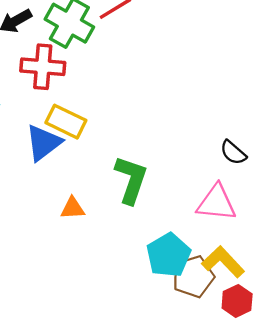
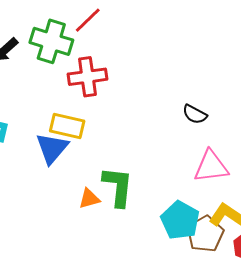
red cross: (43, 67) -> (88, 77), moved
black semicircle: (233, 153) -> (195, 114), moved
green L-shape: (131, 180) -> (118, 187), moved

